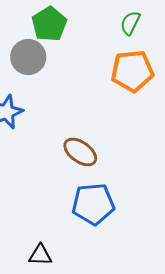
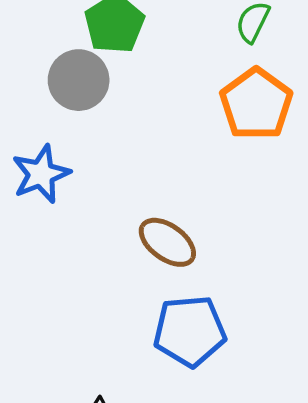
orange pentagon: (132, 71) -> (256, 104), turned -30

